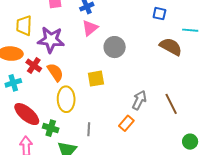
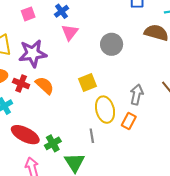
gray circle: (115, 47) -> (112, 44), moved
yellow ellipse: (66, 99) -> (105, 110), moved
green cross: (51, 128) -> (53, 143), turned -35

